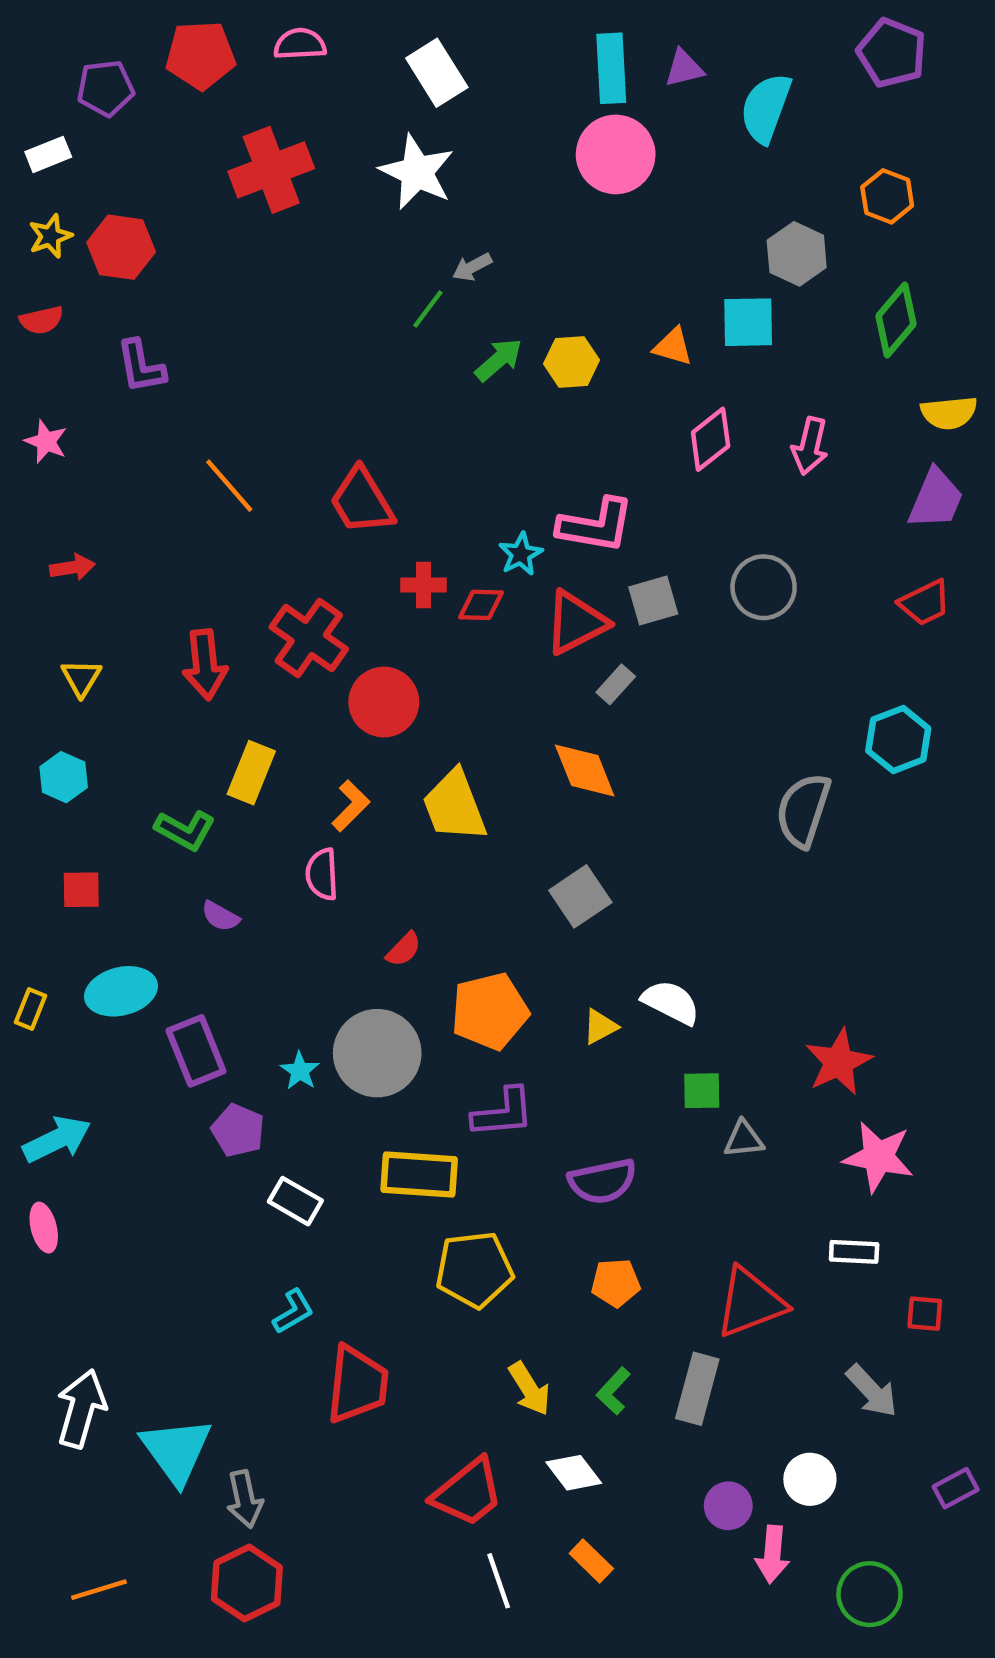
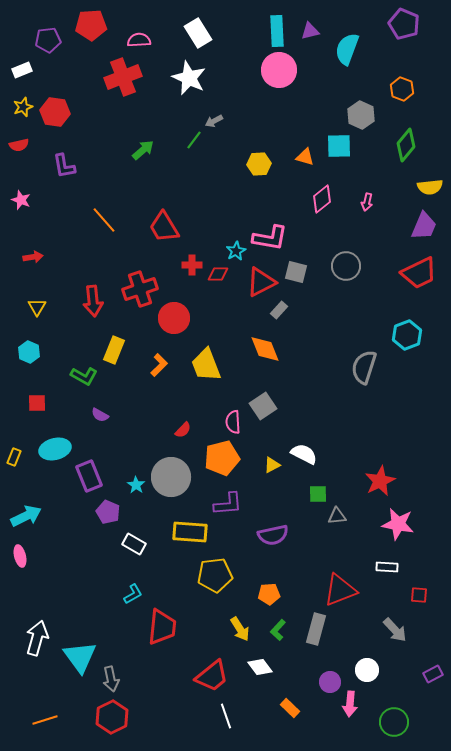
pink semicircle: (300, 44) -> (139, 40), moved
green arrow: (499, 360) -> (143, 150), moved
pink arrow: (810, 446) -> (367, 202), size x0.7
gray square: (653, 600) -> (296, 272), turned 30
red trapezoid: (925, 603) -> (419, 273), size x1.5
red cross: (309, 638) -> (140, 289), turned 36
pink semicircle: (322, 874) -> (233, 422), moved
orange pentagon: (616, 1283) -> (269, 594), moved
orange rectangle: (591, 1561) -> (290, 708), moved

